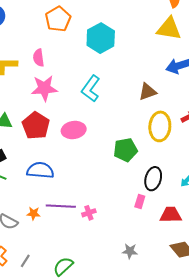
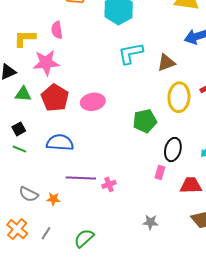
pink star: (44, 88) -> (46, 63), moved
cyan L-shape: (91, 89) -> (131, 53), moved, turned 44
orange star: (34, 214) -> (53, 199), moved

